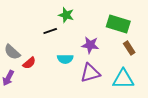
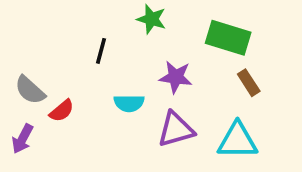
green star: (66, 15) -> (151, 19), moved
black line: (50, 31) -> (101, 51), turned -56

